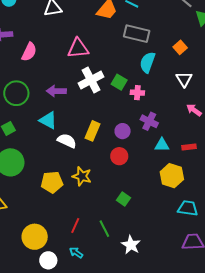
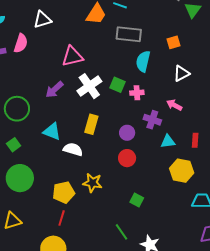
orange square: (180, 47) -> (174, 42), turned 32
pink semicircle: (29, 52) -> (21, 43), moved
white triangle: (184, 79) -> (181, 74), turned 42
purple arrow: (56, 91) -> (54, 90), moved, turned -36
pink arrow: (194, 110) -> (174, 105), moved
yellow rectangle: (92, 131) -> (91, 124), moved
red rectangle: (189, 147) -> (195, 140), turned -72
red line: (75, 226) -> (62, 218), moved

